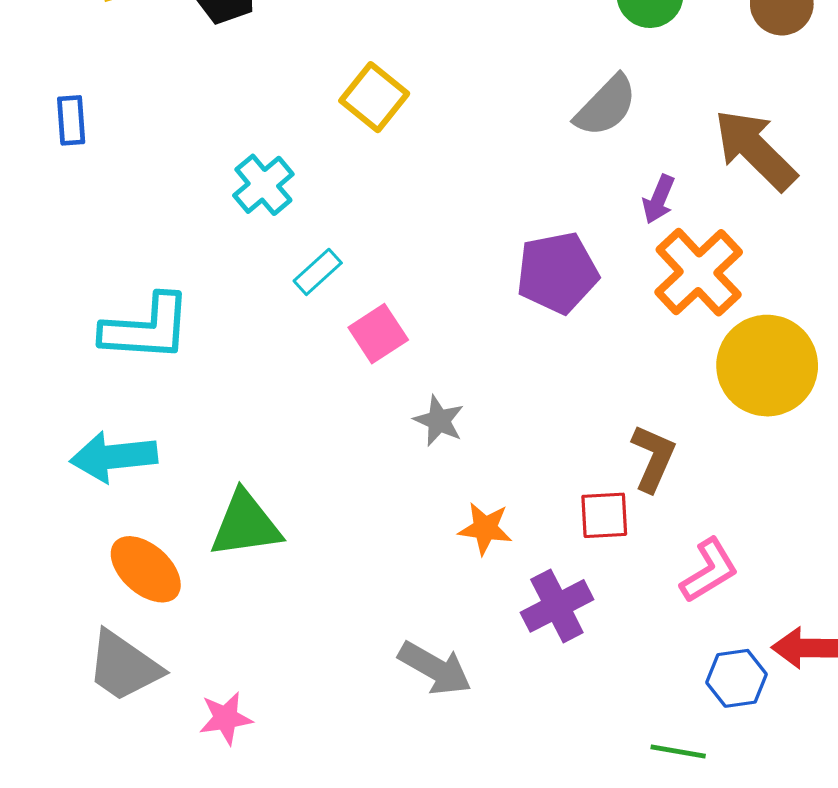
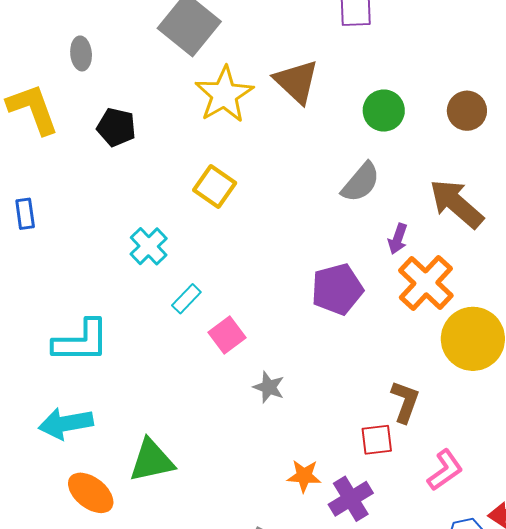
orange star: (485, 528) -> (304, 476), moved

